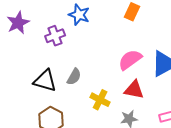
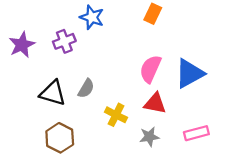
purple star: (18, 23) -> (22, 45), moved
pink semicircle: (130, 60) -> (150, 69), turned -30

